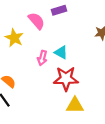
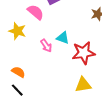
pink arrow: (42, 58) -> (46, 46), turned -40
red star: (66, 79) -> (84, 53), moved

